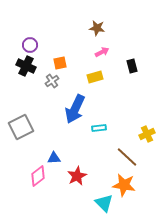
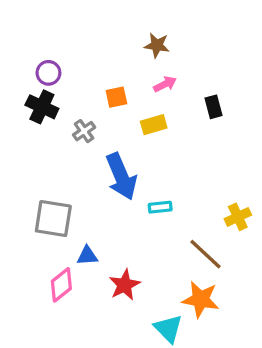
orange square: (60, 63) -> (116, 97), moved
blue arrow: (75, 109) -> (121, 176), turned -48
gray square: (21, 127) -> (53, 219), moved, turned 35

